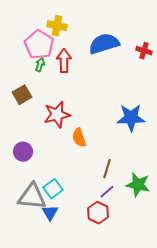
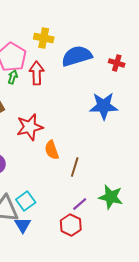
yellow cross: (57, 26) -> (44, 38), moved
blue star: (131, 118) -> (104, 106), moved
brown line: (107, 169) -> (75, 167), moved

